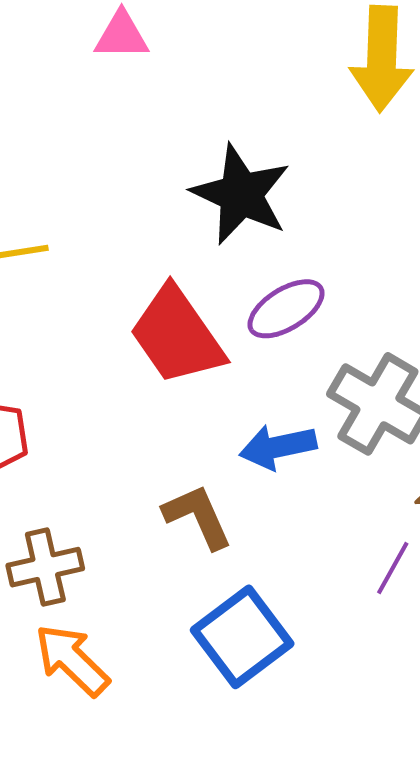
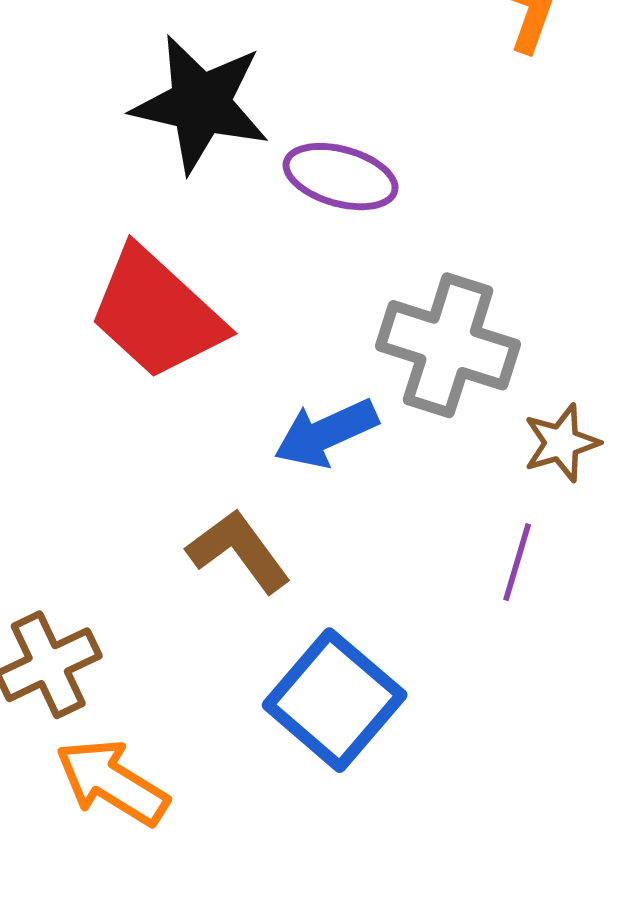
purple ellipse: (286, 309) -> (341, 177), moved, turned 60

